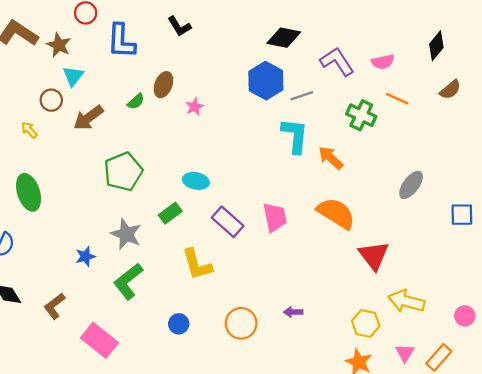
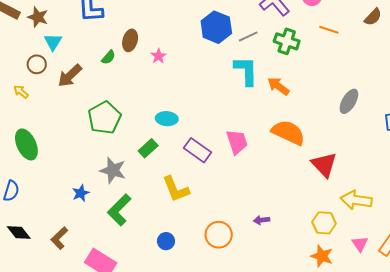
green cross: (361, 115) -> (287, 41), moved

